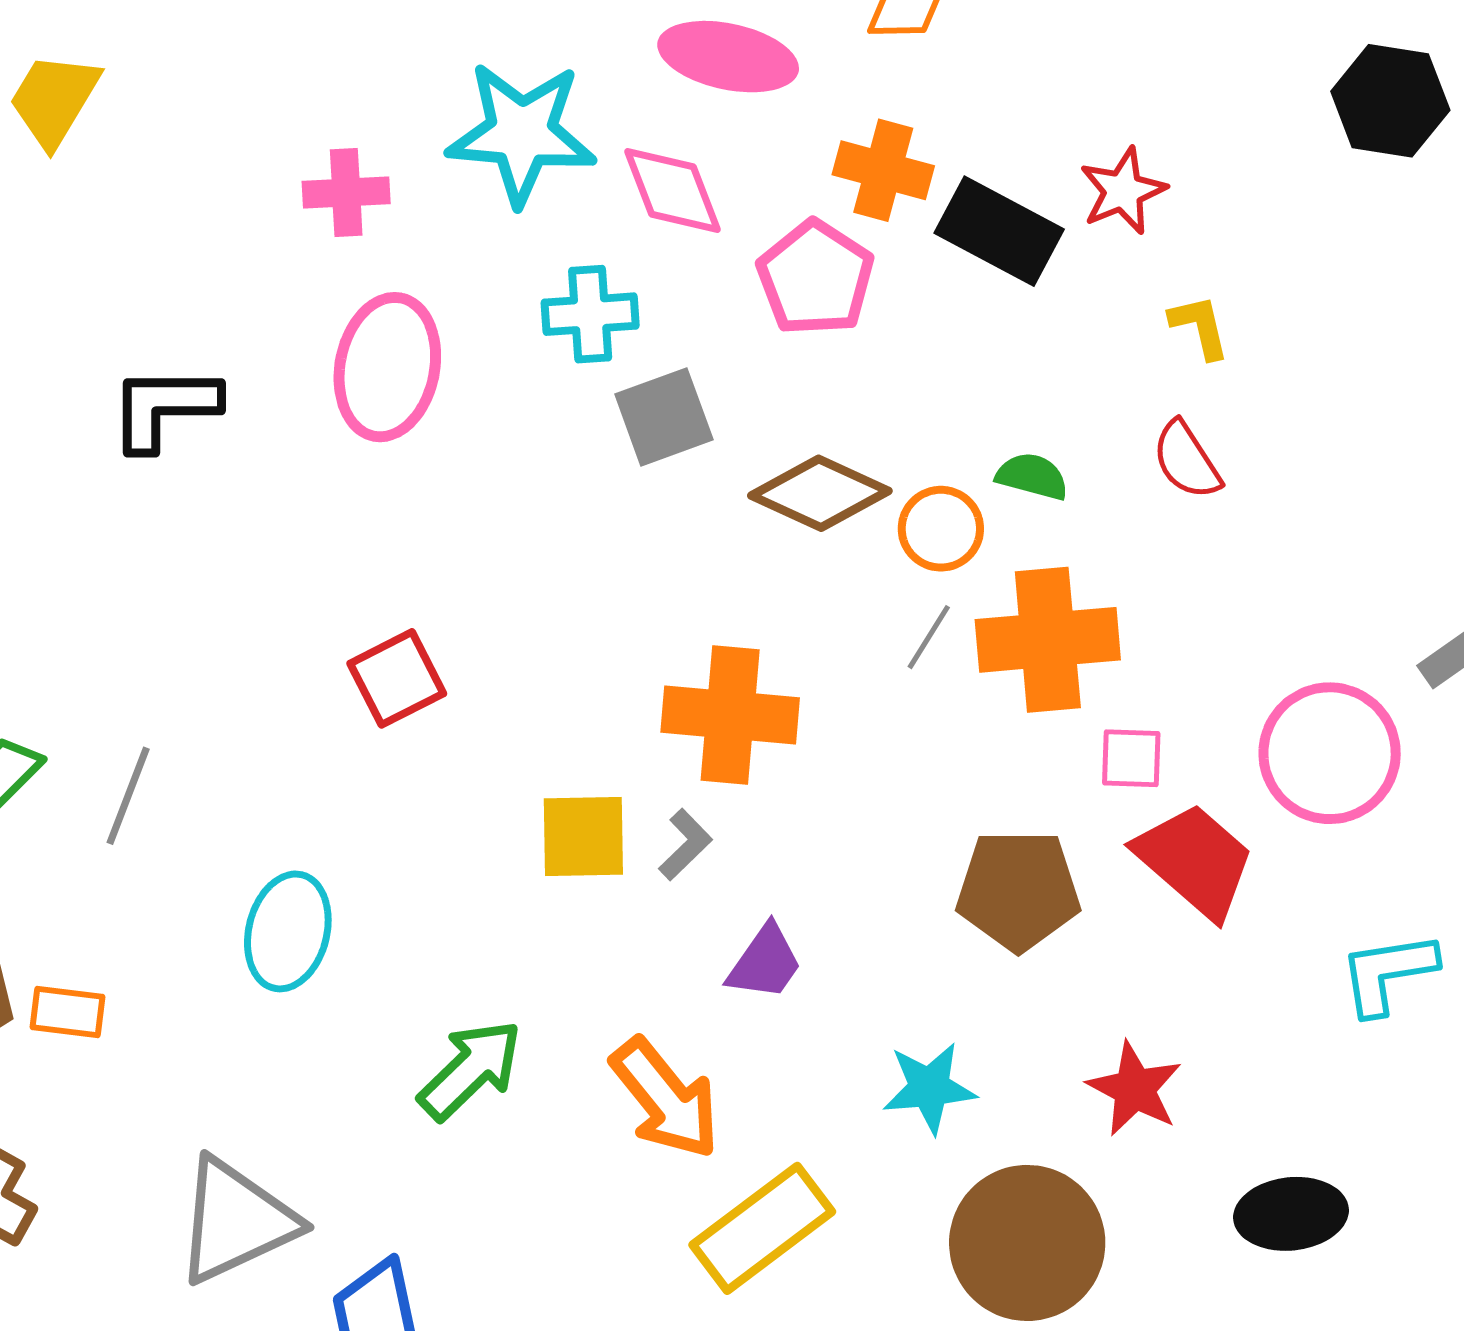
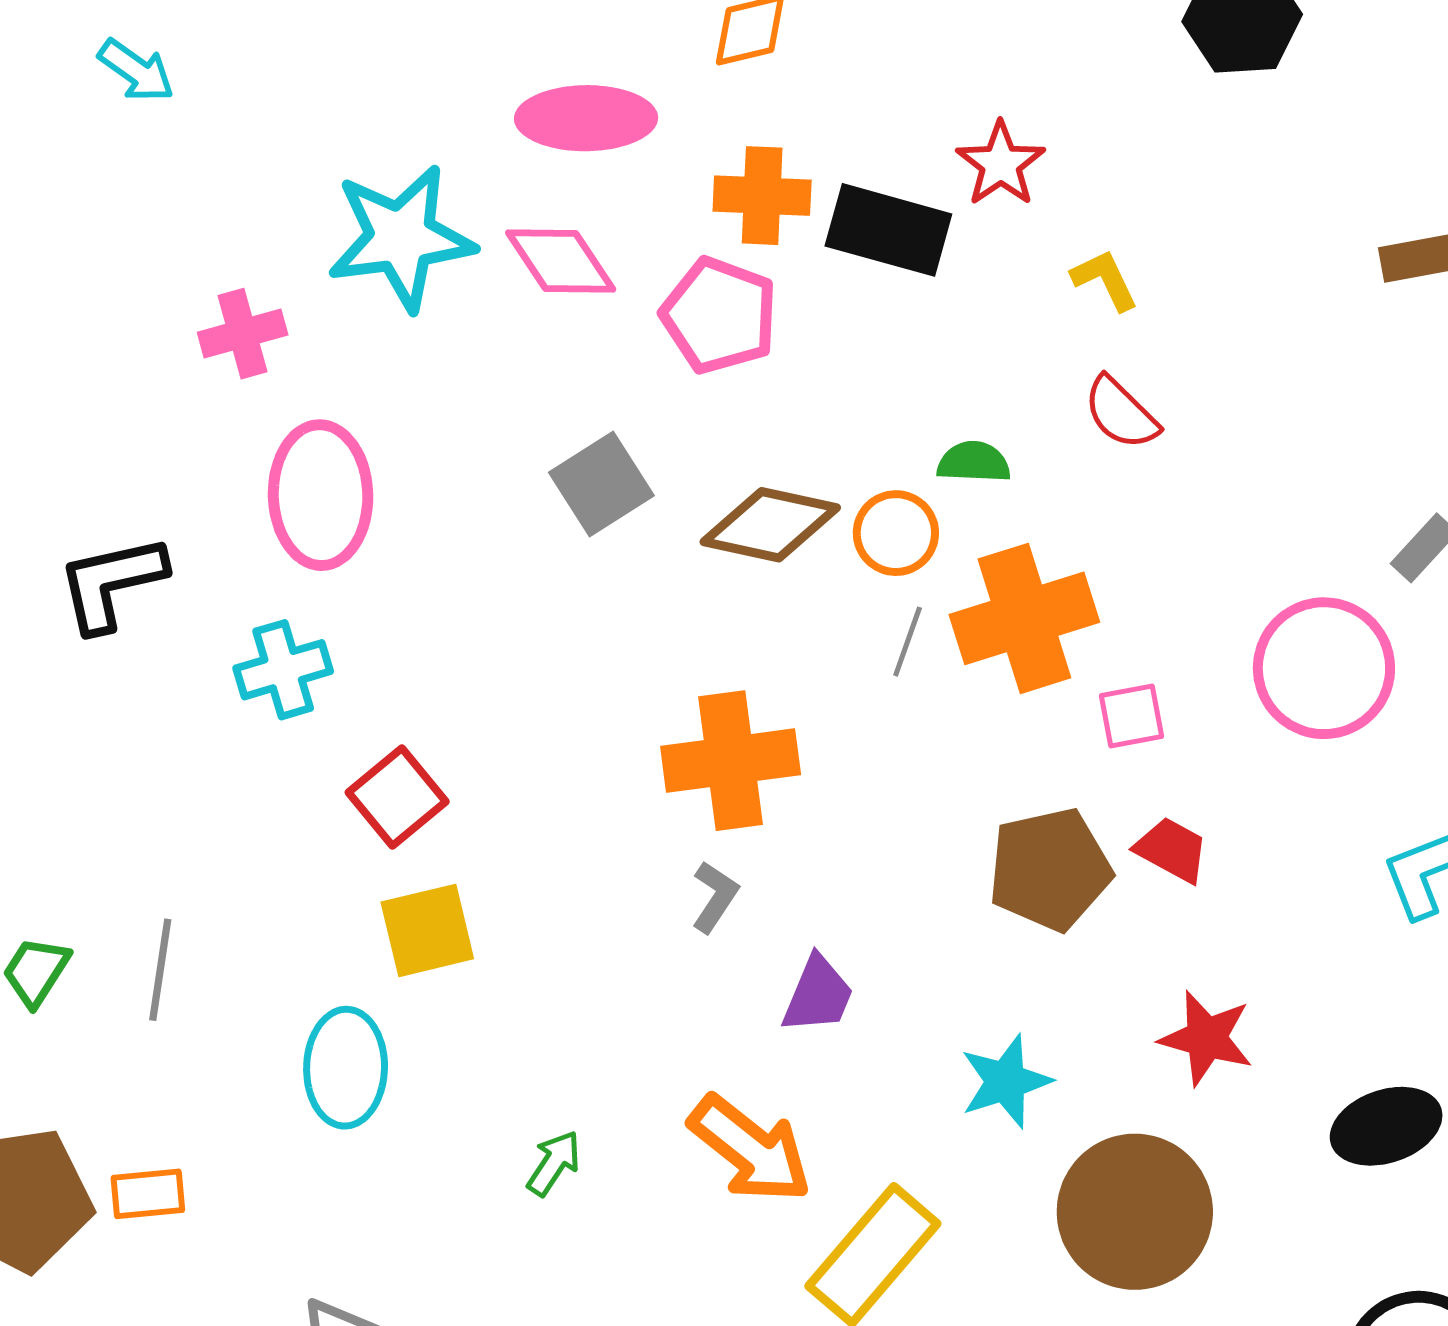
cyan cross: (590, 314) -> (283, 670), moved
yellow square: (583, 837) -> (427, 930), moved
red trapezoid: (1195, 861) -> (1172, 850), moved, size x0.6
green arrow: (470, 1070) -> (554, 1163), size x0.6

